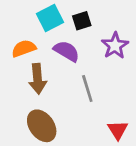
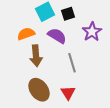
red triangle: (118, 130) -> (68, 93), moved

